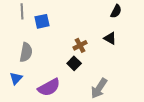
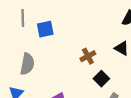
black square: (74, 63) -> (101, 79), moved

